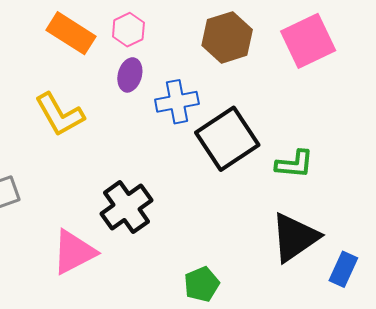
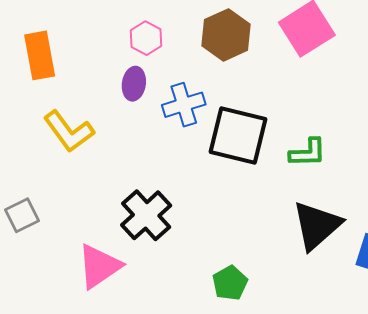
pink hexagon: (128, 30) -> (146, 38), moved
orange rectangle: (71, 33) -> (40, 55), moved, turned 54
black square: (227, 139) -> (238, 136), turned -36

